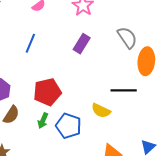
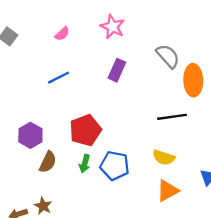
blue line: (30, 43) -> (59, 78), turned 48
yellow semicircle: (101, 111) -> (164, 157), moved

